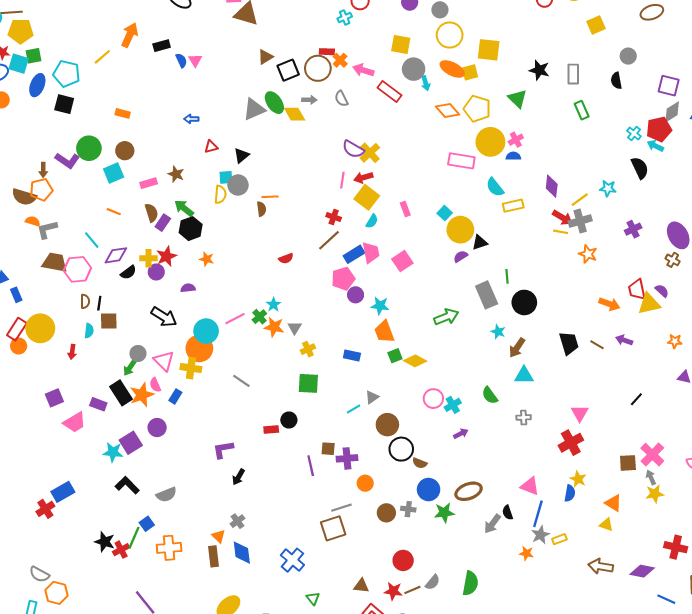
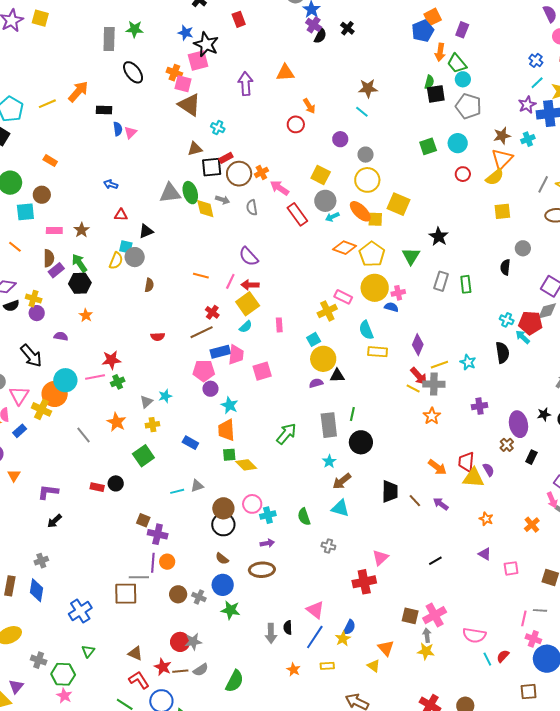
cyan cross: (345, 18) -> (218, 128), moved, turned 32
red rectangle: (327, 52) -> (226, 158), moved, turned -48
gray rectangle: (573, 74) -> (441, 281), moved
cyan arrow: (426, 83) -> (332, 217), turned 64
orange diamond: (447, 111) -> (345, 248), turned -45
cyan cross: (634, 133) -> (507, 320), turned -32
yellow cross: (370, 153) -> (327, 311), moved
pink rectangle: (461, 161) -> (343, 297), size x0.7
orange line: (270, 197) -> (201, 276), moved
red star: (166, 256) -> (111, 360), moved
cyan star: (273, 305) -> (165, 396), moved
green arrow: (446, 317) -> (286, 434), turned -45
orange star: (274, 327) -> (116, 422), moved
green square: (308, 383) -> (143, 456), turned 35
brown circle: (387, 425) -> (223, 508), moved
black circle: (401, 449) -> (223, 524), moved
purple line: (311, 466) -> (153, 563), moved
yellow star: (578, 479) -> (343, 639), moved
brown ellipse: (469, 491) -> (262, 570), moved
gray arrow: (492, 524) -> (271, 633), turned -54
gray star: (540, 535) -> (193, 642), moved
orange triangle: (219, 536) -> (14, 475), moved

